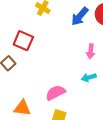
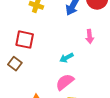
cyan arrow: (89, 77) -> (67, 58), moved

